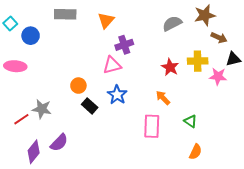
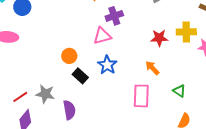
red star: (170, 67) -> (159, 38), turned -30
gray star: (42, 109) -> (45, 94), moved
red line: (21, 119) -> (20, 97), moved
purple semicircle: (59, 143) -> (69, 110), moved, turned -54

